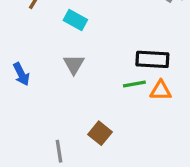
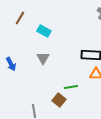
green line: (134, 84) -> (71, 87), moved

